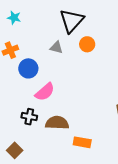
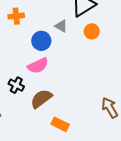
blue circle: (28, 68) -> (41, 41), moved
brown semicircle: (57, 123) -> (41, 99), turned -55

